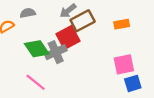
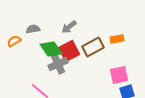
brown rectangle: (83, 21) -> (93, 47), moved
green diamond: (37, 49) -> (51, 49), moved

